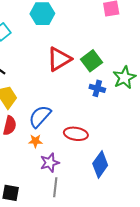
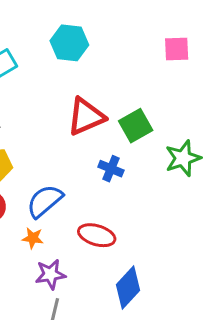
blue cross: (97, 88) -> (111, 169), moved

